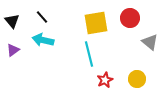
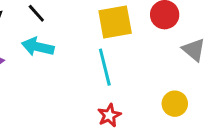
red star: (105, 80) -> (109, 115), moved

